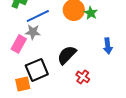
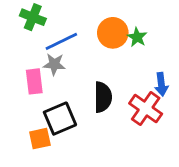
pink rectangle: (19, 44) -> (34, 81), turned -36
black semicircle: (67, 55) -> (103, 97), turned 135
red cross: (83, 77) -> (146, 109), moved, size x1.6

